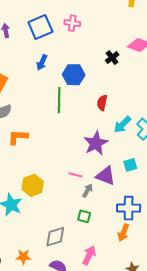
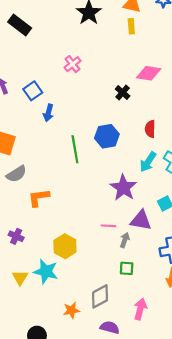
pink cross: (72, 23) -> (73, 64), turned -35
blue square: (40, 27) -> (33, 91), moved, size x0.7
blue hexagon: (74, 75) -> (107, 136), moved
red semicircle: (102, 103) -> (150, 129), moved
orange star: (23, 257) -> (71, 310), moved

